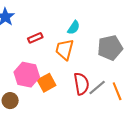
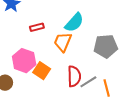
cyan semicircle: (74, 28) -> (74, 23), size x1.5
orange square: (47, 83) -> (42, 71), turned -36

